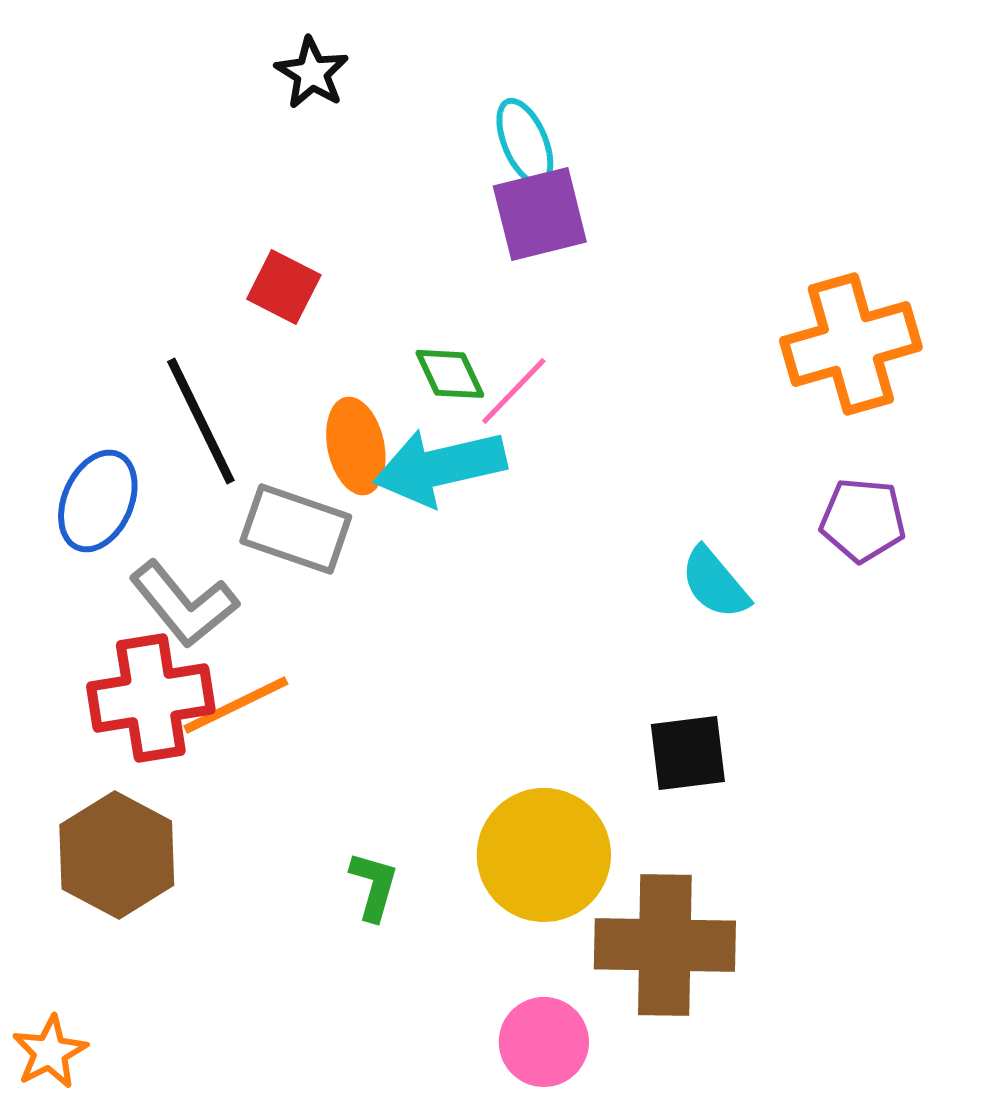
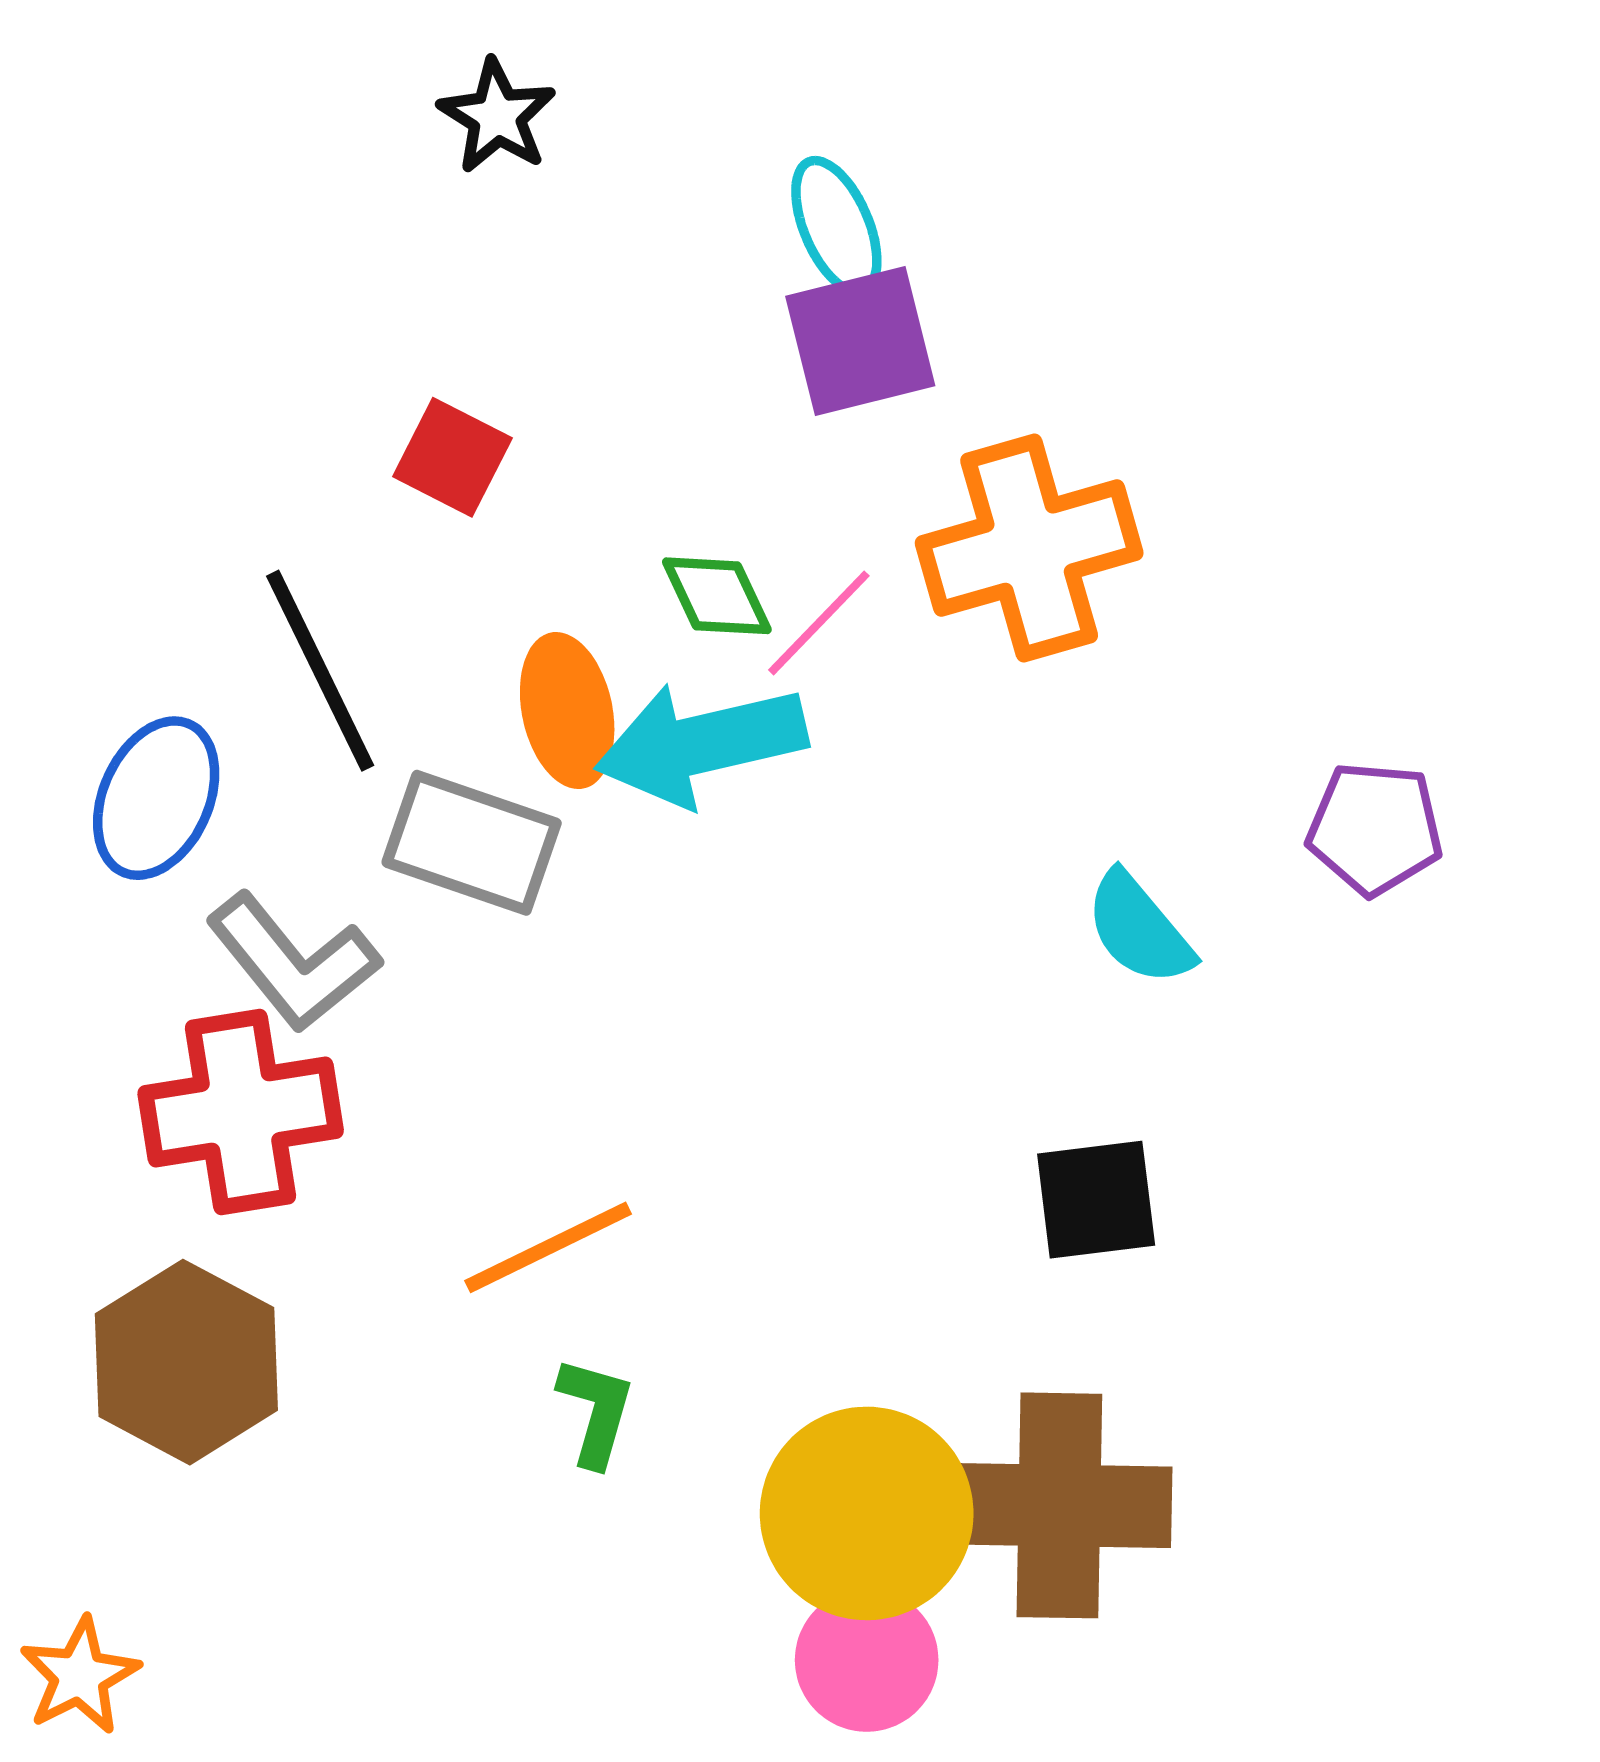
orange cross: (851, 344) -> (1029, 548), moved
orange line: (236, 705) -> (548, 1247), moved
yellow circle: (544, 855) -> (867, 1513), moved

